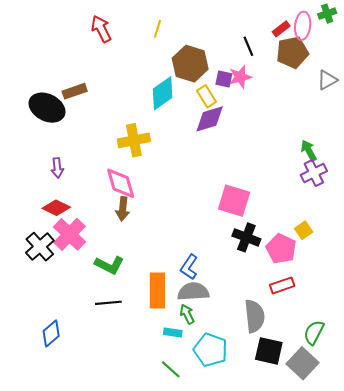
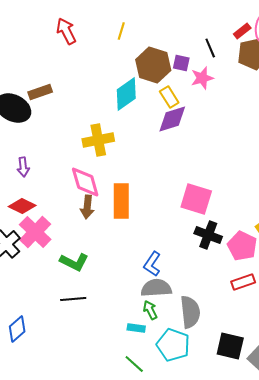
purple square: (224, 79) -> (181, 63), moved
orange rectangle: (157, 291) -> (121, 201), moved
gray semicircle: (255, 316) -> (190, 312), moved

